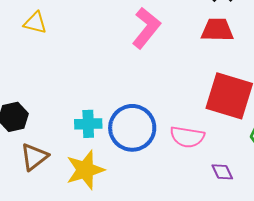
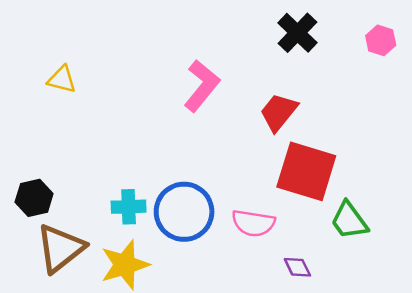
red trapezoid: (217, 30) -> (279, 112), moved, turned -52
brown triangle: (34, 157) -> (61, 248), size x1.4

